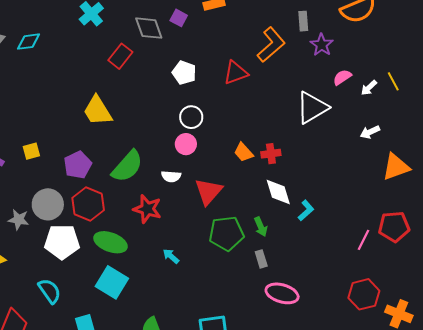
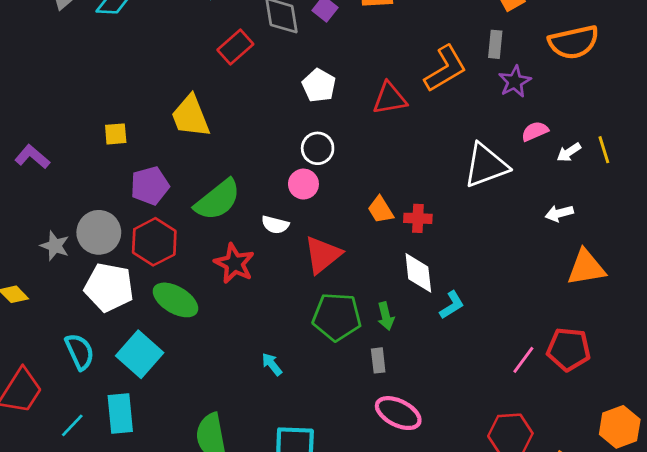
yellow square: (31, 151) -> (116, 134), moved
cyan arrow: (171, 256) -> (272, 364), moved
cyan square: (112, 282) -> (140, 354), moved

